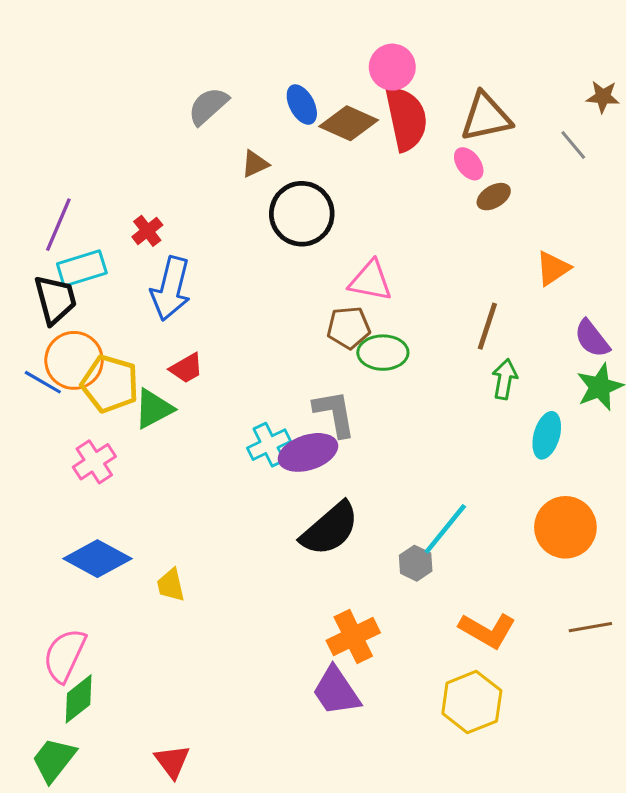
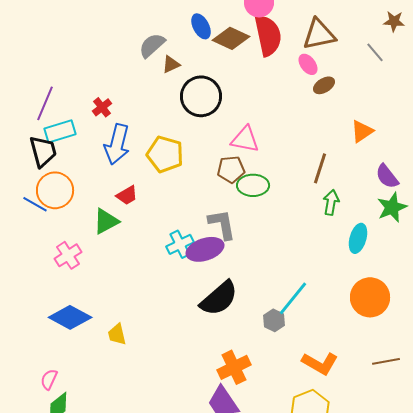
gray semicircle: (208, 106) -> (152, 45), moved
yellow pentagon: (110, 384) -> (165, 154), moved
pink semicircle: (65, 655) -> (49, 379), size x0.6

